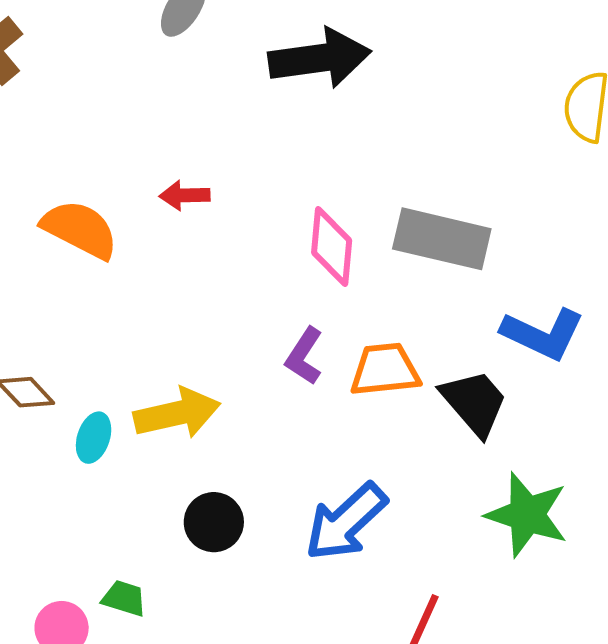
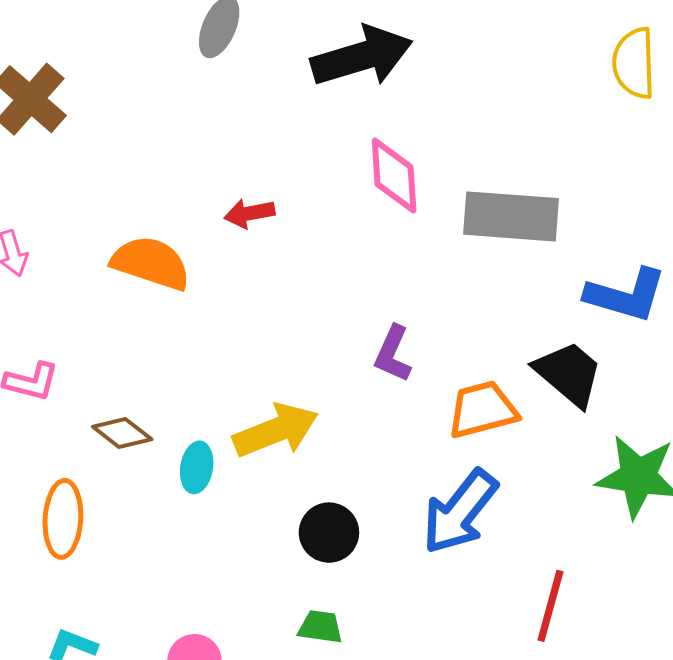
pink diamond: (332, 247) -> (394, 176), moved
orange trapezoid: (385, 370) -> (482, 410), moved
green trapezoid: (124, 598) -> (320, 627), moved

